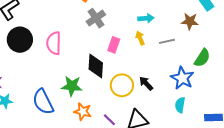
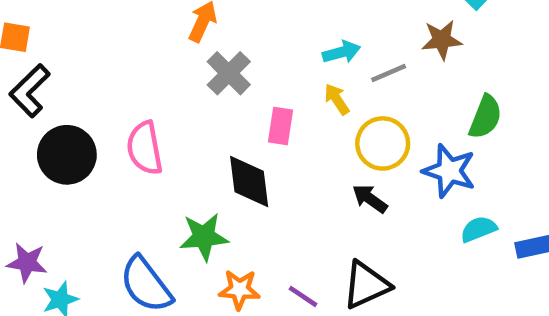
gray line: (167, 41) -> (389, 73), moved
yellow circle: (122, 85) -> (383, 143), moved
cyan semicircle: (180, 105) -> (479, 229), moved, turned 70

